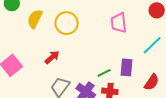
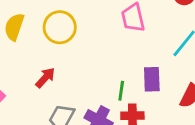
green line: (104, 73) -> (121, 91), turned -48

